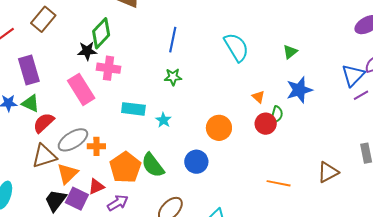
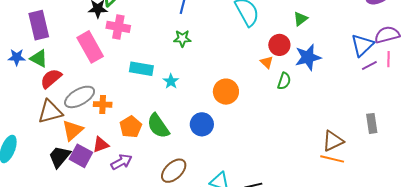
red circle: (266, 124) -> (279, 45), moved
orange pentagon: (125, 167) -> (131, 127), size x0.7
orange line: (279, 183) -> (332, 159), moved

